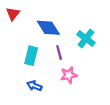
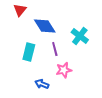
red triangle: (13, 14) -> (20, 10), moved
blue arrow: (34, 86) -> (42, 84), moved

